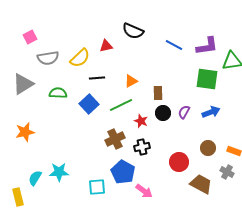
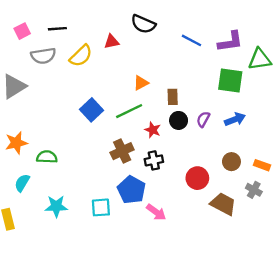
black line: (97, 78) -> (57, 29), moved
green semicircle: (58, 93) -> (47, 157), moved
cyan star: (59, 172) -> (56, 206), moved
cyan semicircle: (35, 178) -> (22, 183), moved

